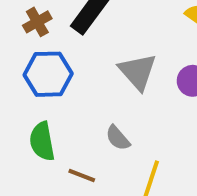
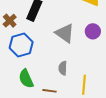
gray semicircle: (118, 138) -> (63, 68), turned 56

